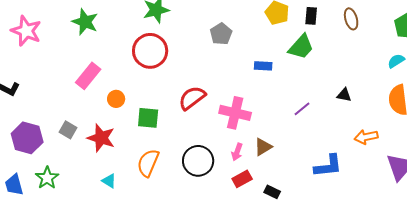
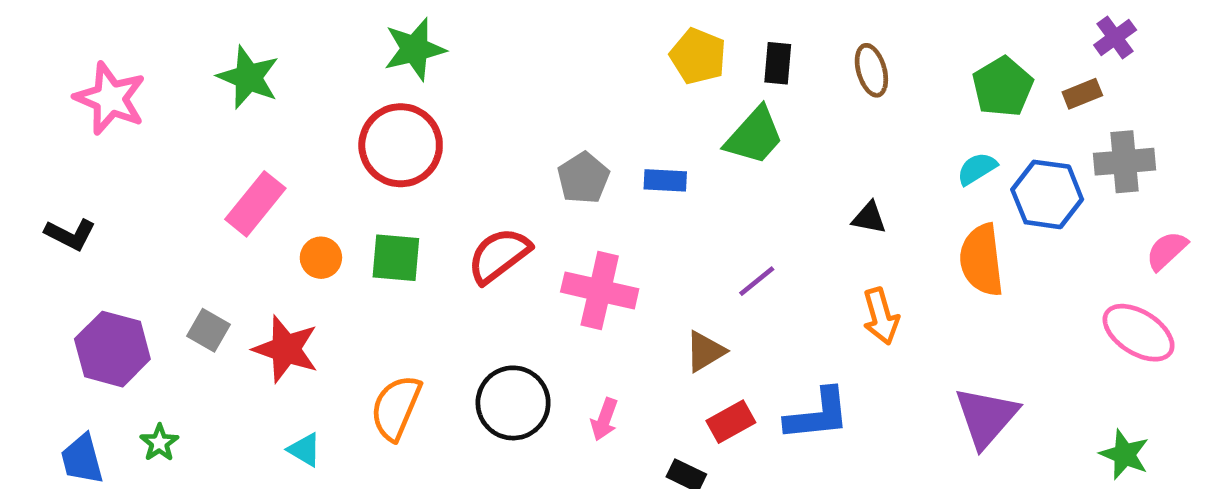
gray pentagon: (221, 34) -> (583, 178), moved
black triangle: (344, 95) -> (869, 218), moved
green square: (148, 118) -> (396, 258), moved
orange arrow: (366, 137) -> (881, 316), moved, turned -95
brown triangle: (263, 147) -> (705, 351), moved
pink arrow: (237, 152) -> (604, 419), moved
green star: (47, 178) -> (159, 443), size x0.7
red rectangle: (242, 179) -> (731, 422), moved

